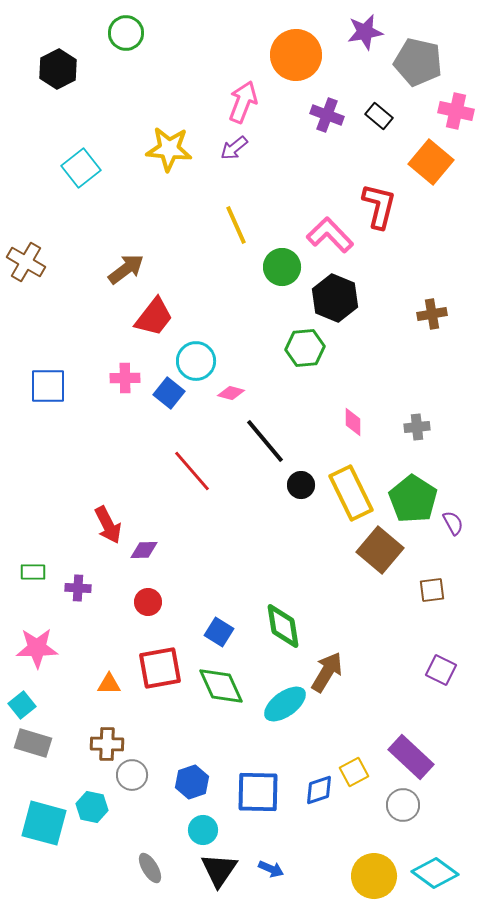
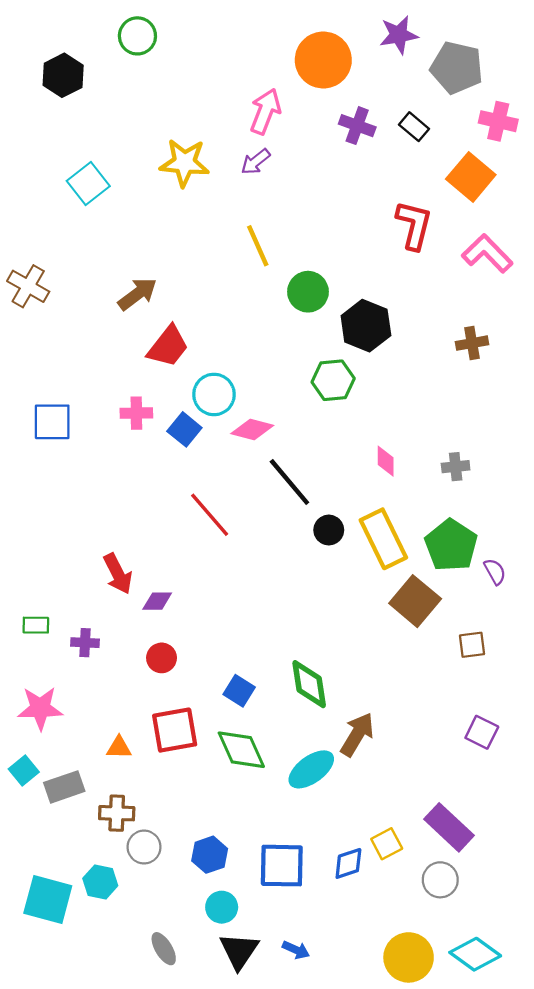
pink L-shape: (330, 235) -> (487, 253), moved
pink diamond: (231, 393) -> (252, 429), size x1.4
gray rectangle: (33, 743) -> (64, 787), moved, turned -36

